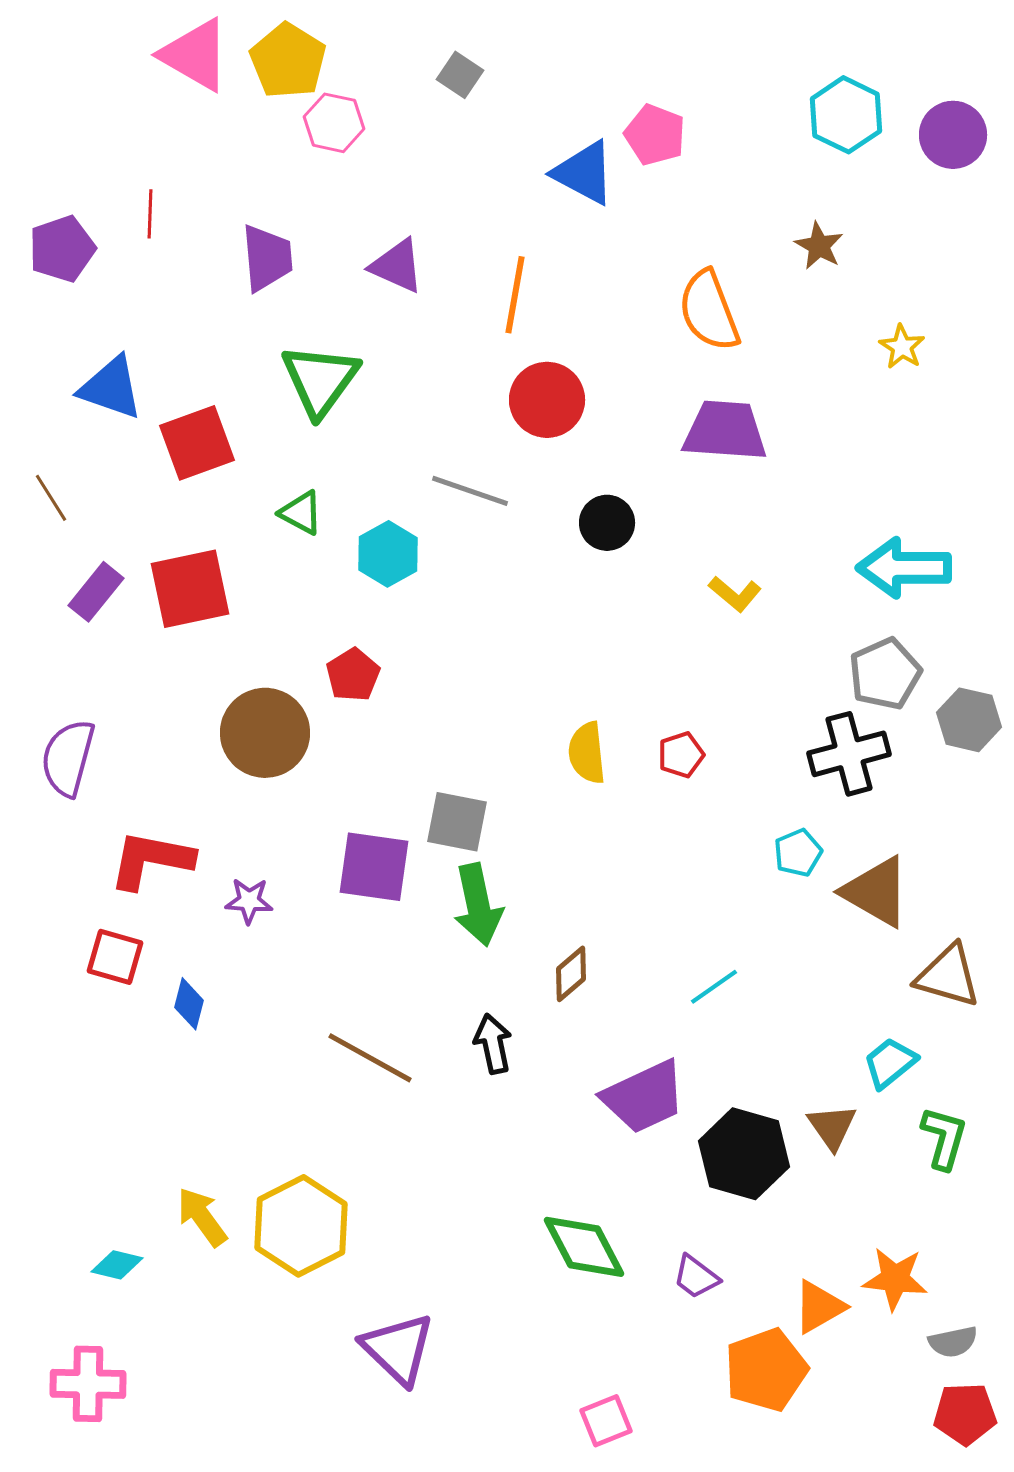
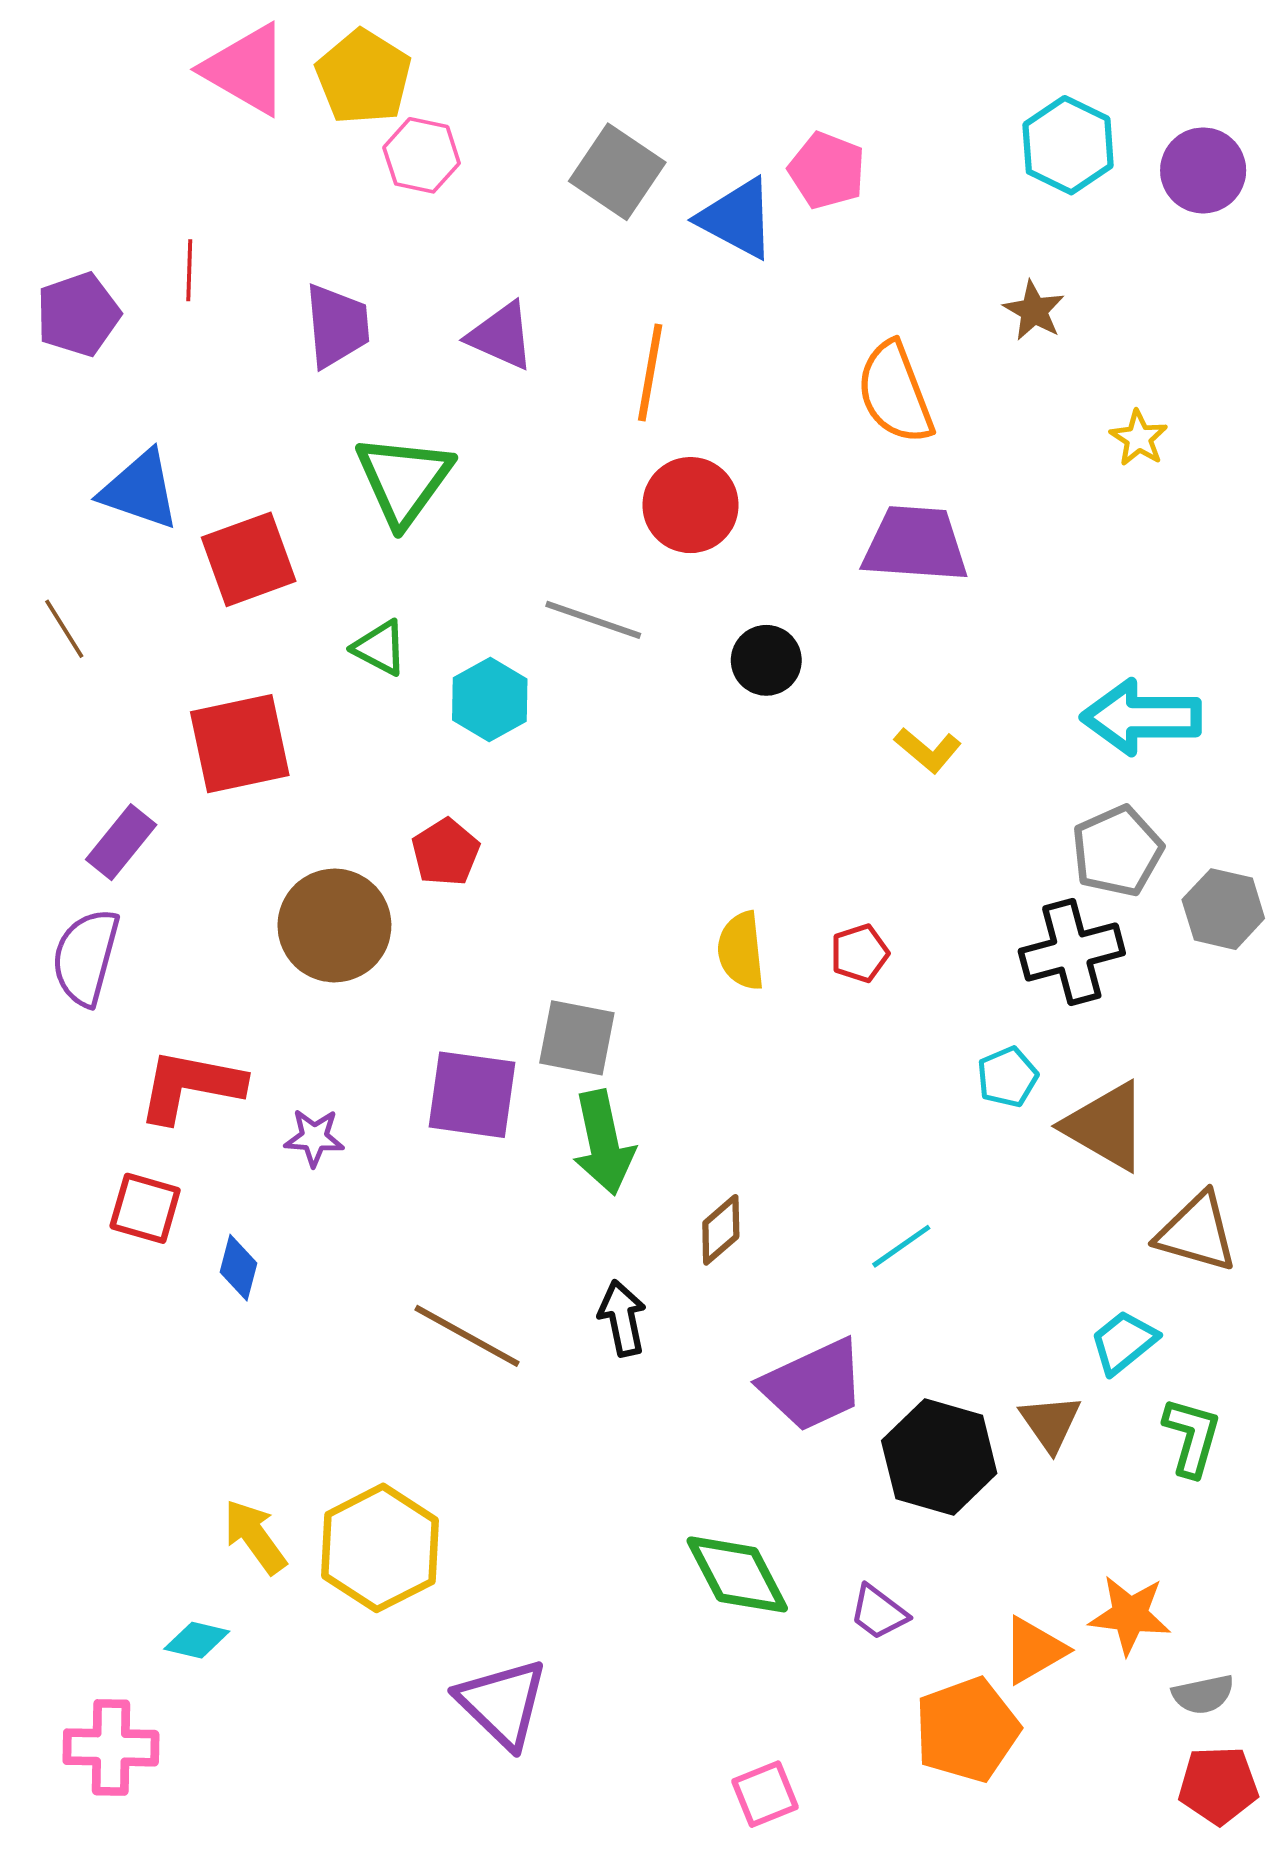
gray square: (460, 75) -> (617, 172), moved, size x1.6
purple rectangle: (96, 592) -> (121, 842), moved
cyan diamond: (117, 1265) -> (197, 1640), moved

